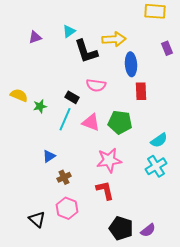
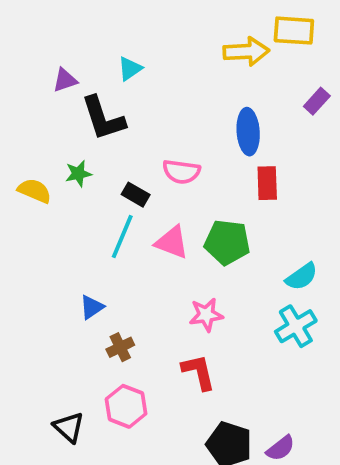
yellow arrow: (114, 39) -> (246, 51), moved
purple rectangle: (167, 48) -> (317, 101), turned 64
black L-shape: (86, 51) -> (103, 118), moved
green star: (40, 106) -> (78, 174), moved
pink star: (109, 160) -> (206, 315), size x0.7

